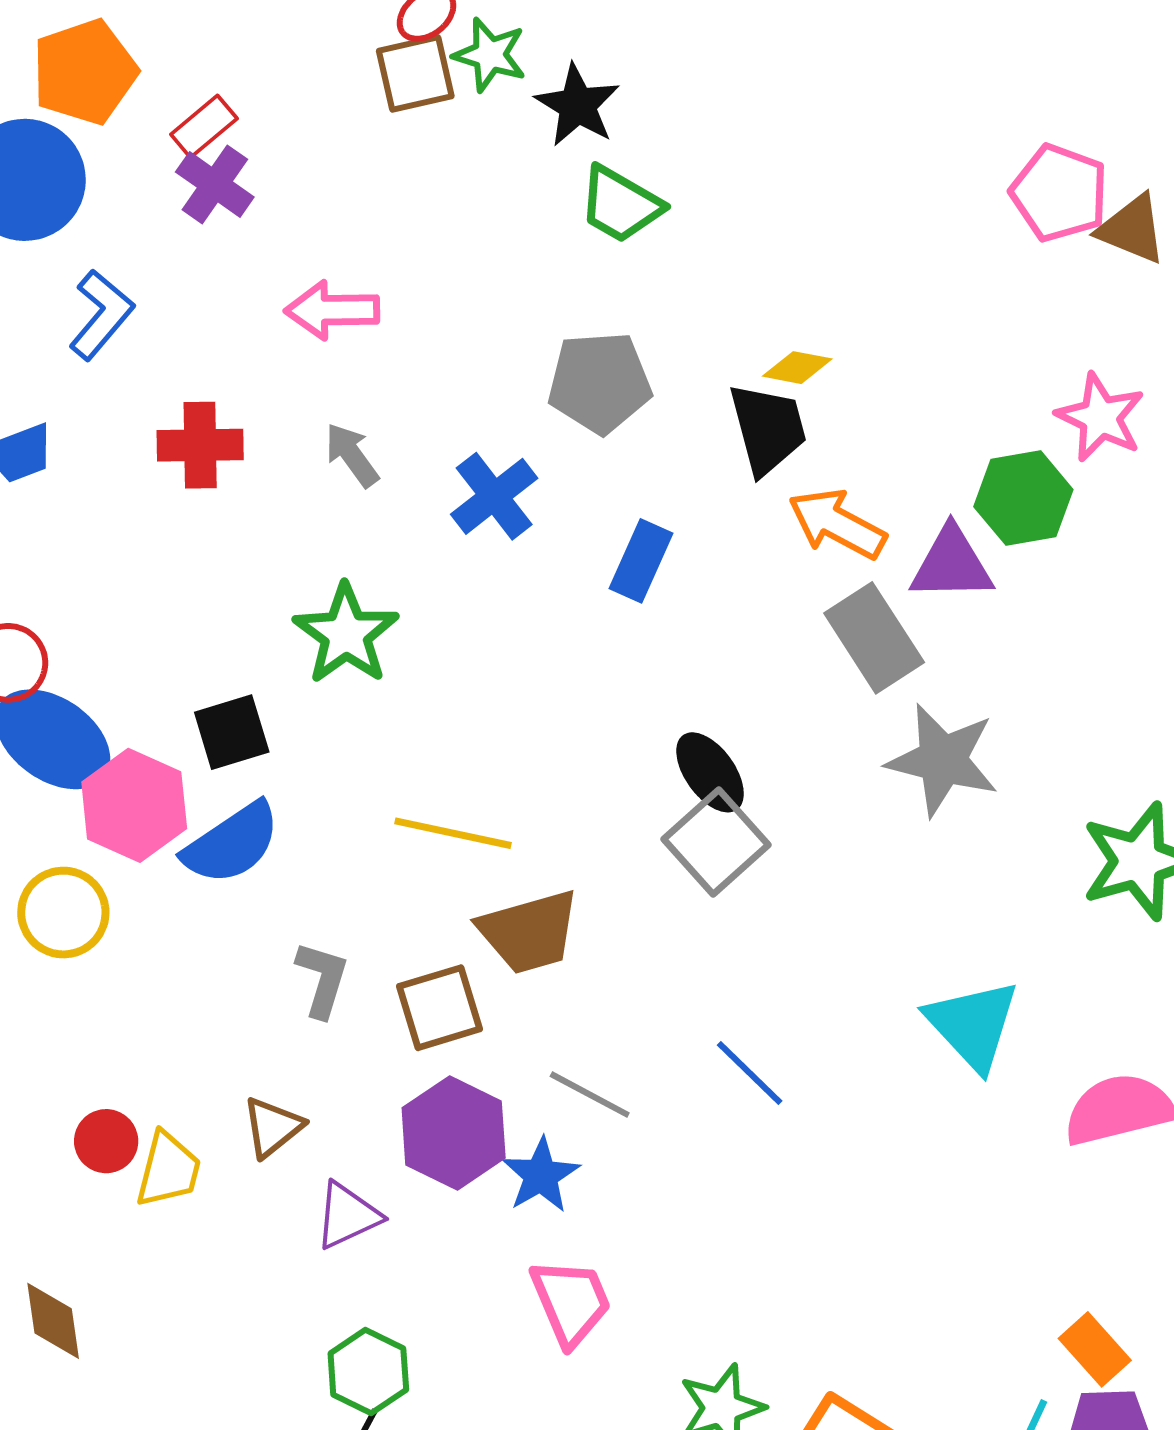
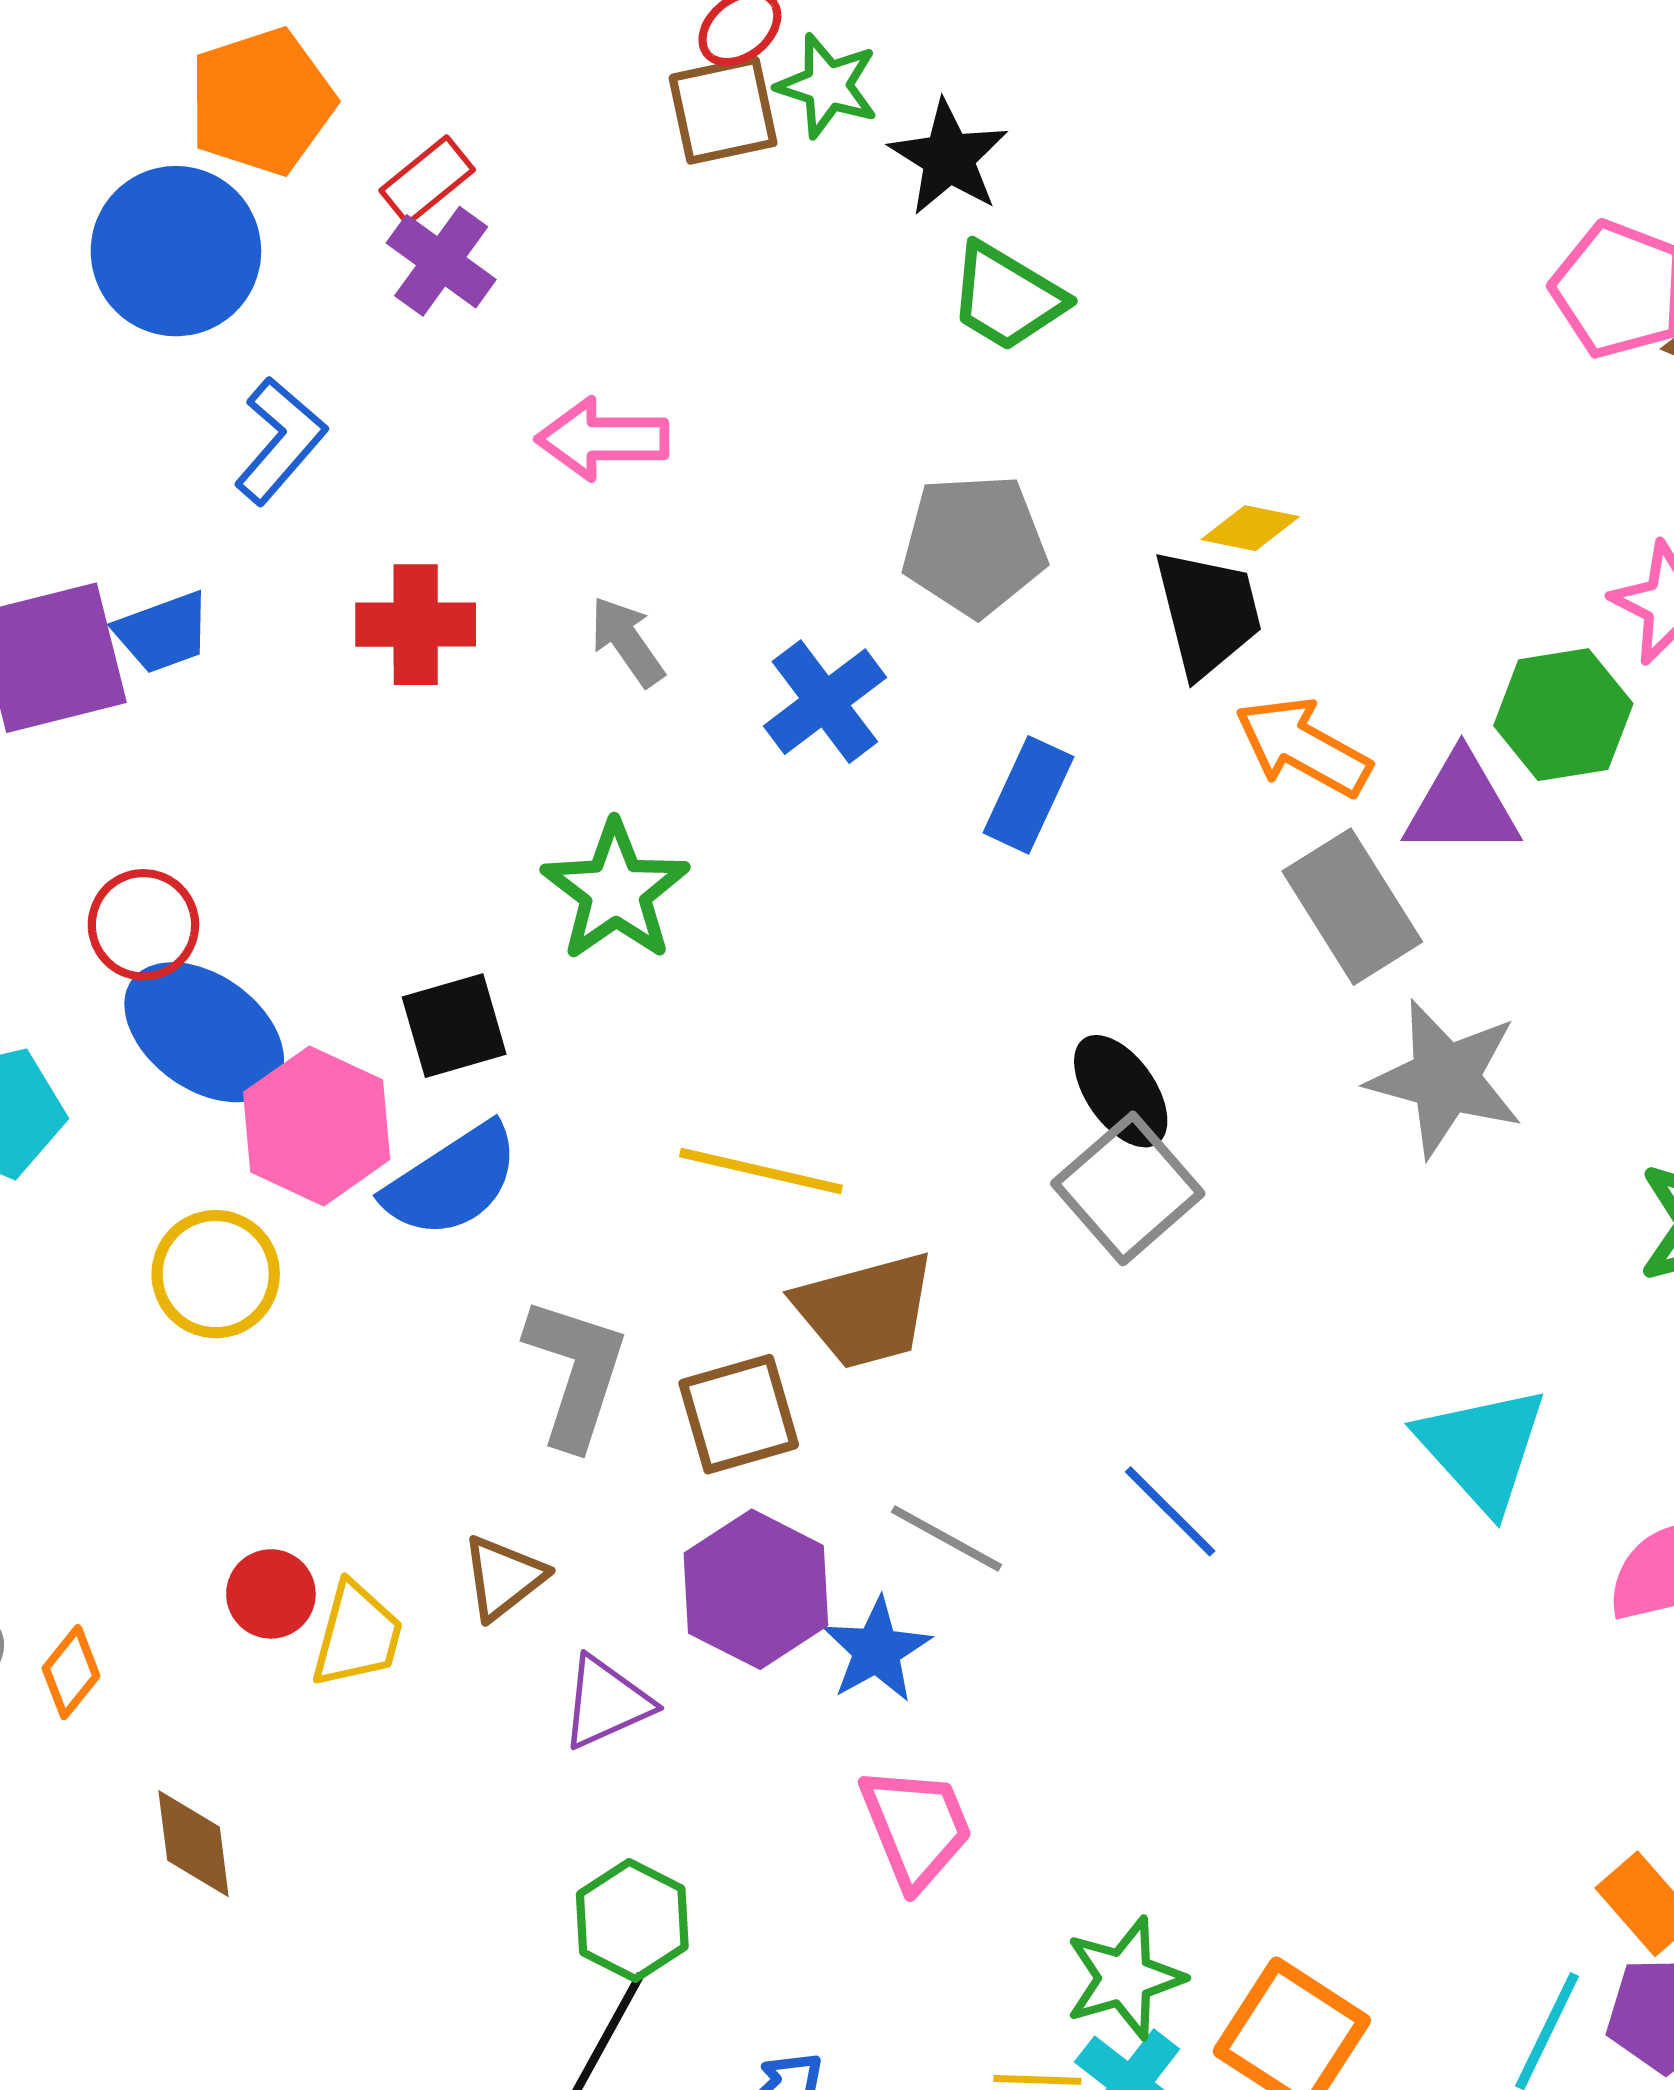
gray L-shape: (322, 979) -> (576, 1372), size x1.4

